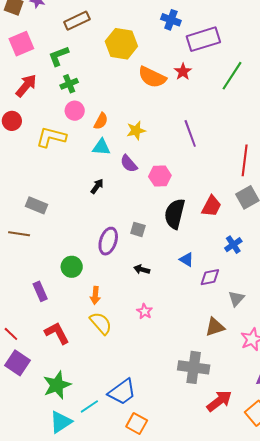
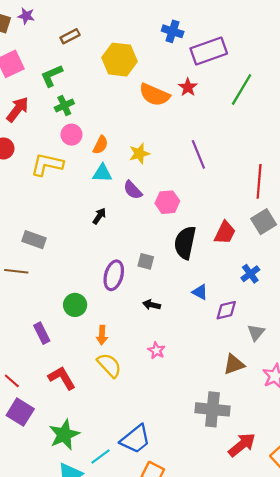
brown rectangle: (77, 21) -> (70, 36), size x0.7

